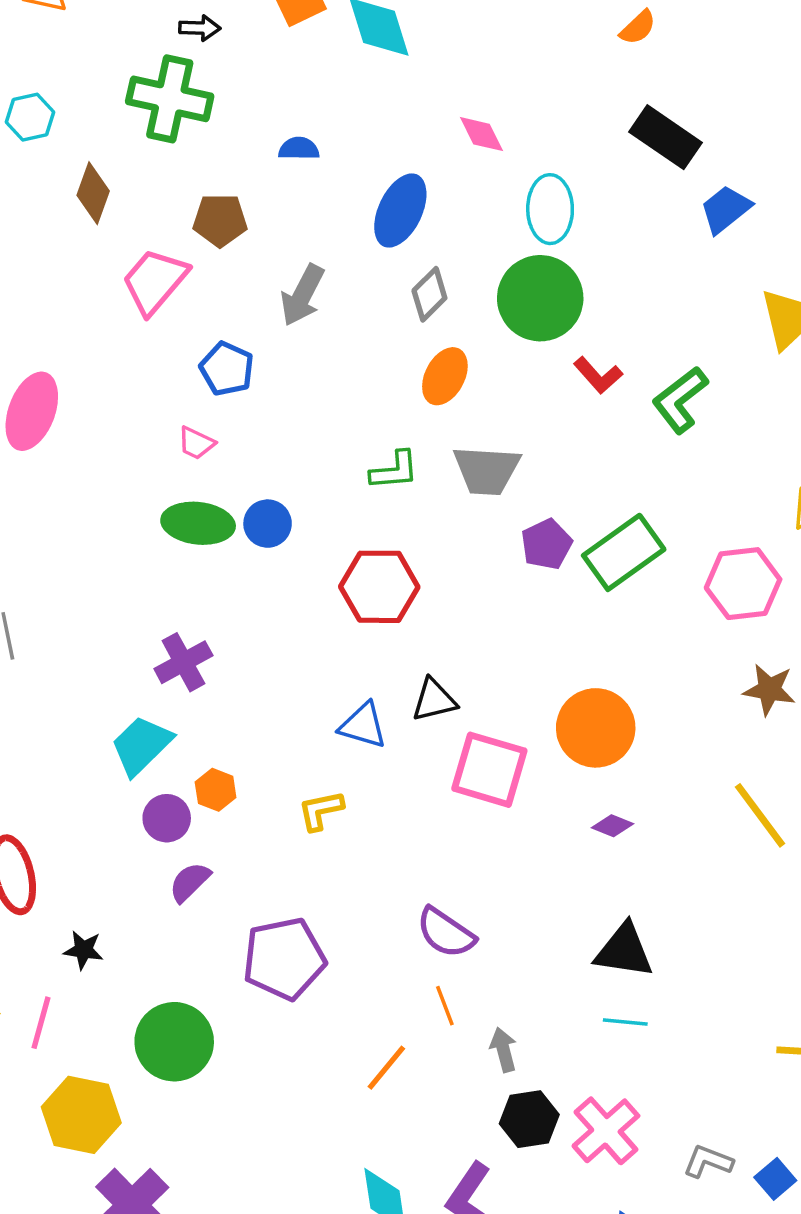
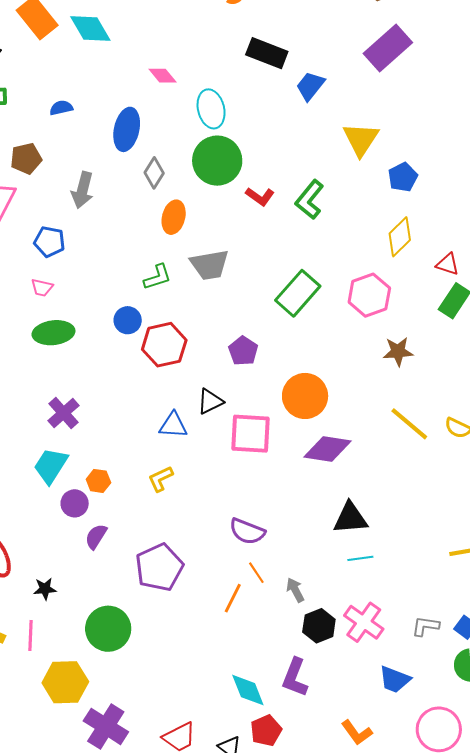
blue circle: (268, 524) -> (128, 320), moved
purple pentagon: (547, 544) -> (243, 351), moved
purple diamond: (613, 826) -> (327, 449), size x2.0
orange line: (386, 1068) -> (233, 598), moved

